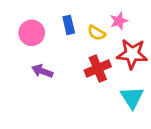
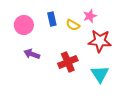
red cross: (98, 68) -> (68, 62), moved

